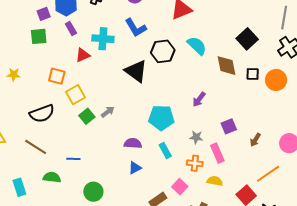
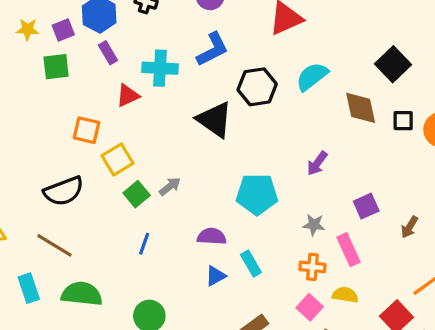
blue L-shape: (136, 28) -> (212, 49), turned -85
cyan semicircle: (197, 46) -> (312, 77), turned -80
yellow star: (14, 75) -> (28, 29), moved
cyan rectangle: (165, 150) -> (251, 263), moved
blue line: (73, 159) -> (144, 244), moved, turned -72
green semicircle: (52, 177) -> (82, 294), size x1.4
cyan rectangle: (19, 187) -> (29, 288), moved
pink square: (180, 187) -> (310, 307), moved

